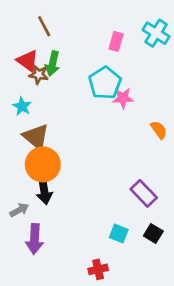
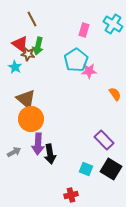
cyan star: (22, 106) -> (15, 67), moved
black arrow: (44, 191) -> (50, 154), moved
black square: (153, 233) -> (111, 169), size x1.5
purple arrow: (35, 239) -> (38, 144), moved

